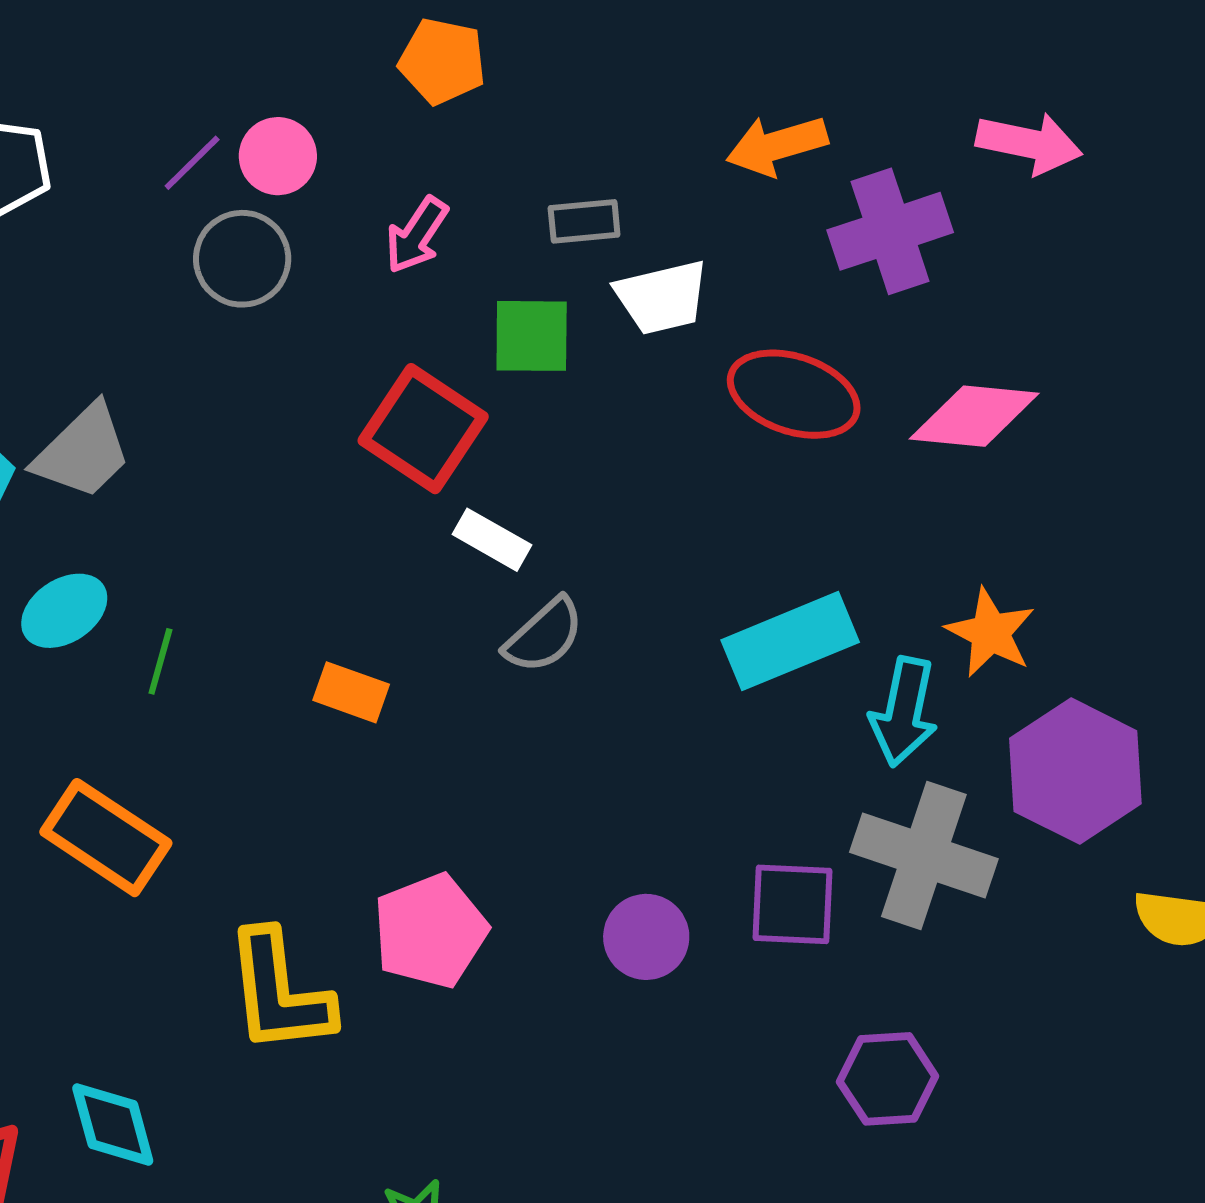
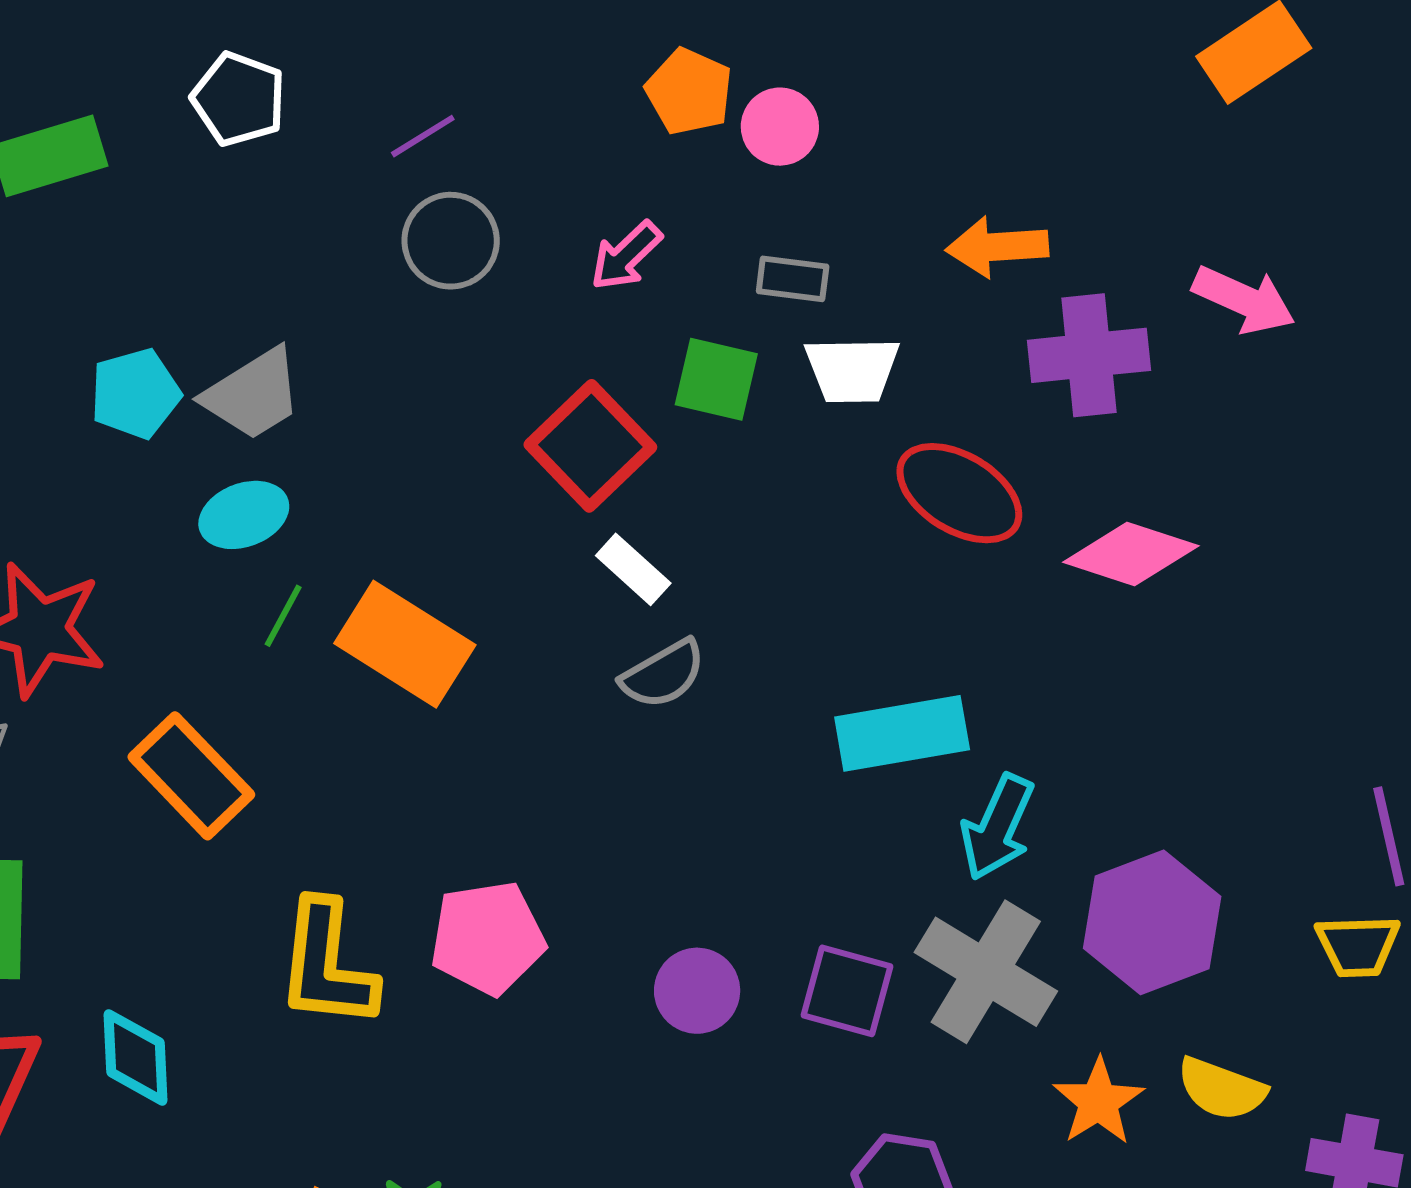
pink circle: (278, 156) -> (780, 127), moved
cyan ellipse: (64, 611) -> (244, 515), moved
orange star: (990, 633) -> (1098, 1102), moved
orange rectangle: (351, 692) -> (405, 644), moved, size x1.8

